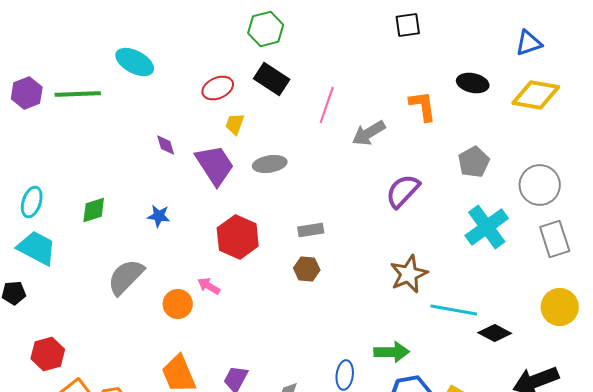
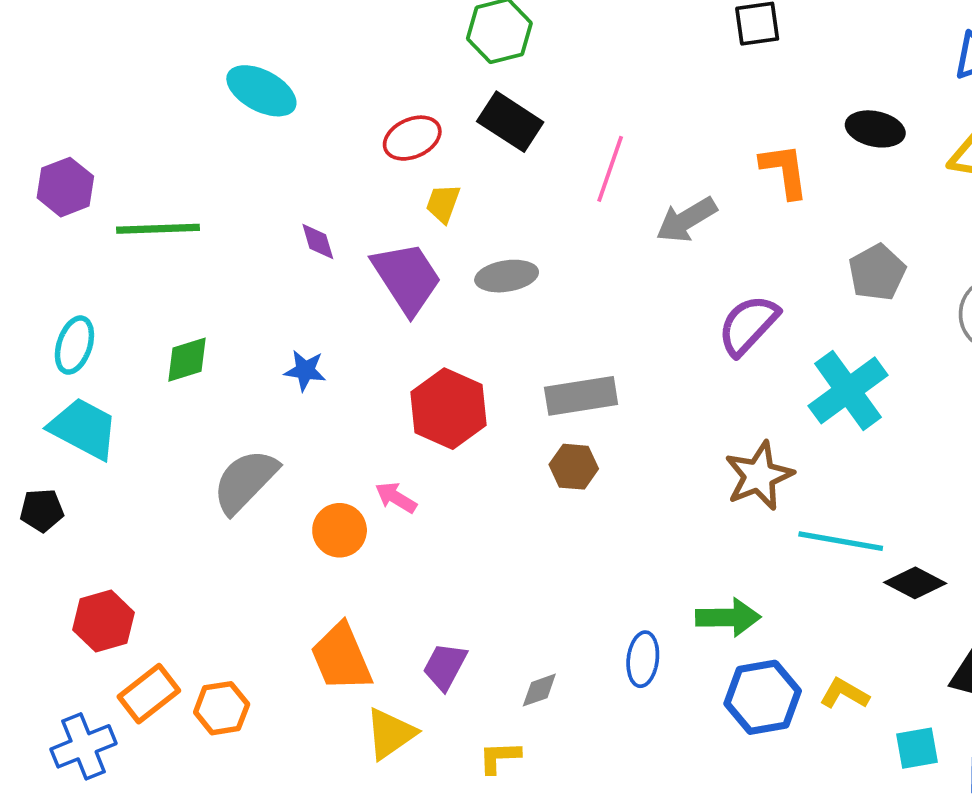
purple hexagon: (27, 93) -> (65, 187), moved
green line: (78, 94) -> (158, 229), moved
cyan cross: (487, 227) -> (848, 390), moved
gray rectangle: (311, 230) -> (581, 396), size x1.5

